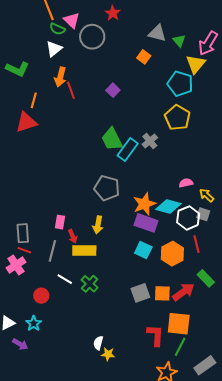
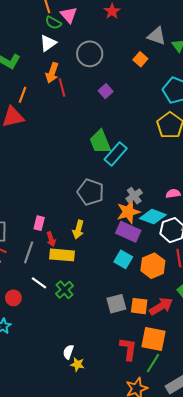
gray circle: (92, 37) -> (90, 54), moved
gray cross: (150, 141) -> (134, 196), moved

